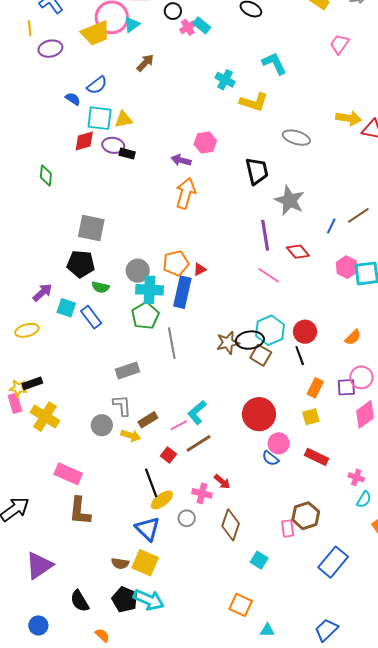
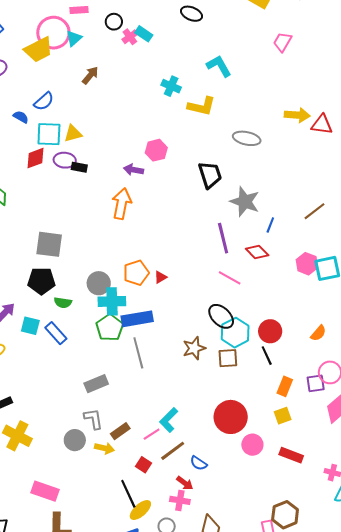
orange arrow: (186, 193) -> (122, 204), moved
blue line: (331, 226) -> (270, 225), moved
blue rectangle: (182, 292) -> (137, 319), moved, turned 72
black ellipse: (250, 340) -> (221, 316), moved, turned 56
brown square: (261, 355) -> (228, 358), turned -30
blue semicircle: (270, 458) -> (199, 463), moved
red arrow: (222, 482) -> (185, 483), moved

